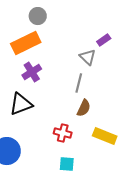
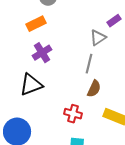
orange rectangle: (26, 43) -> (36, 24), size x0.7
gray triangle: (88, 57) -> (98, 38), turned 42

